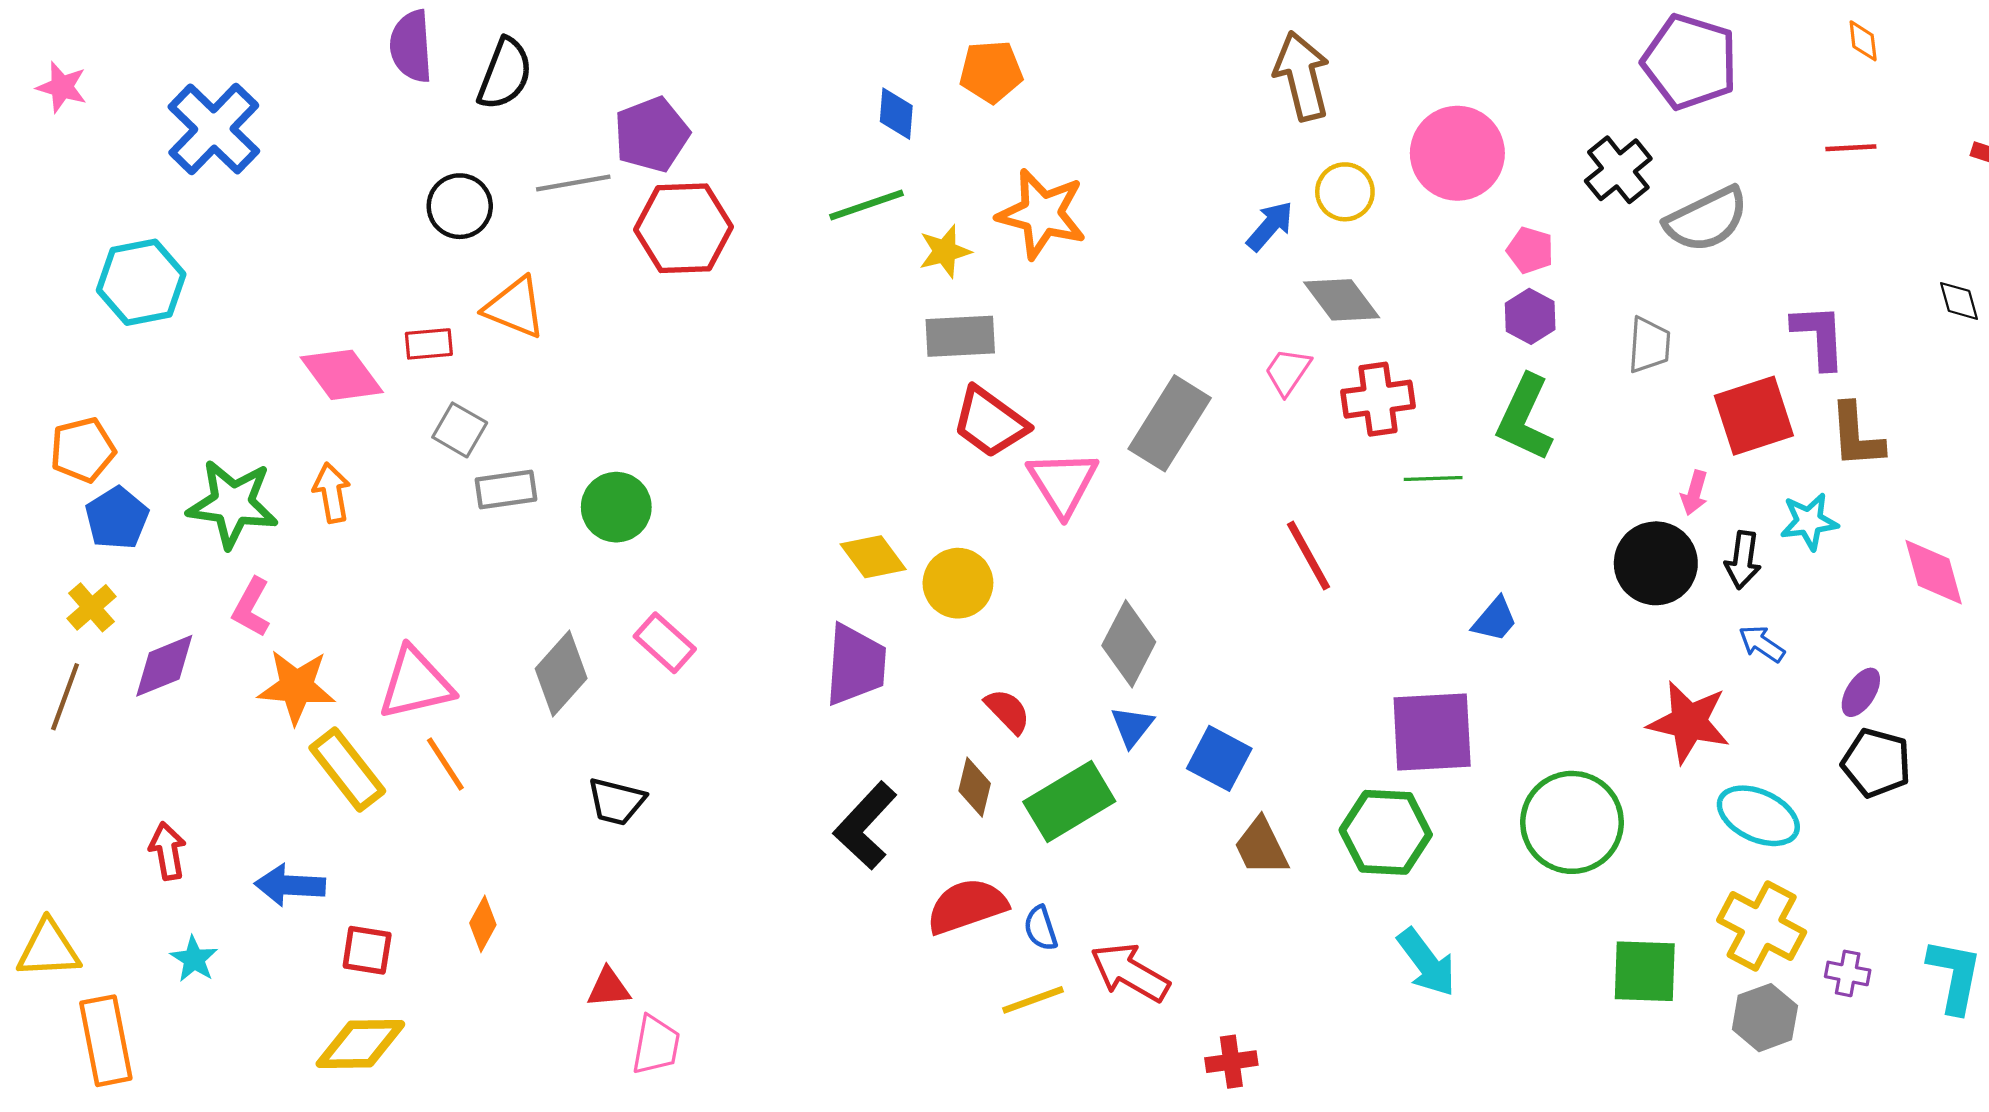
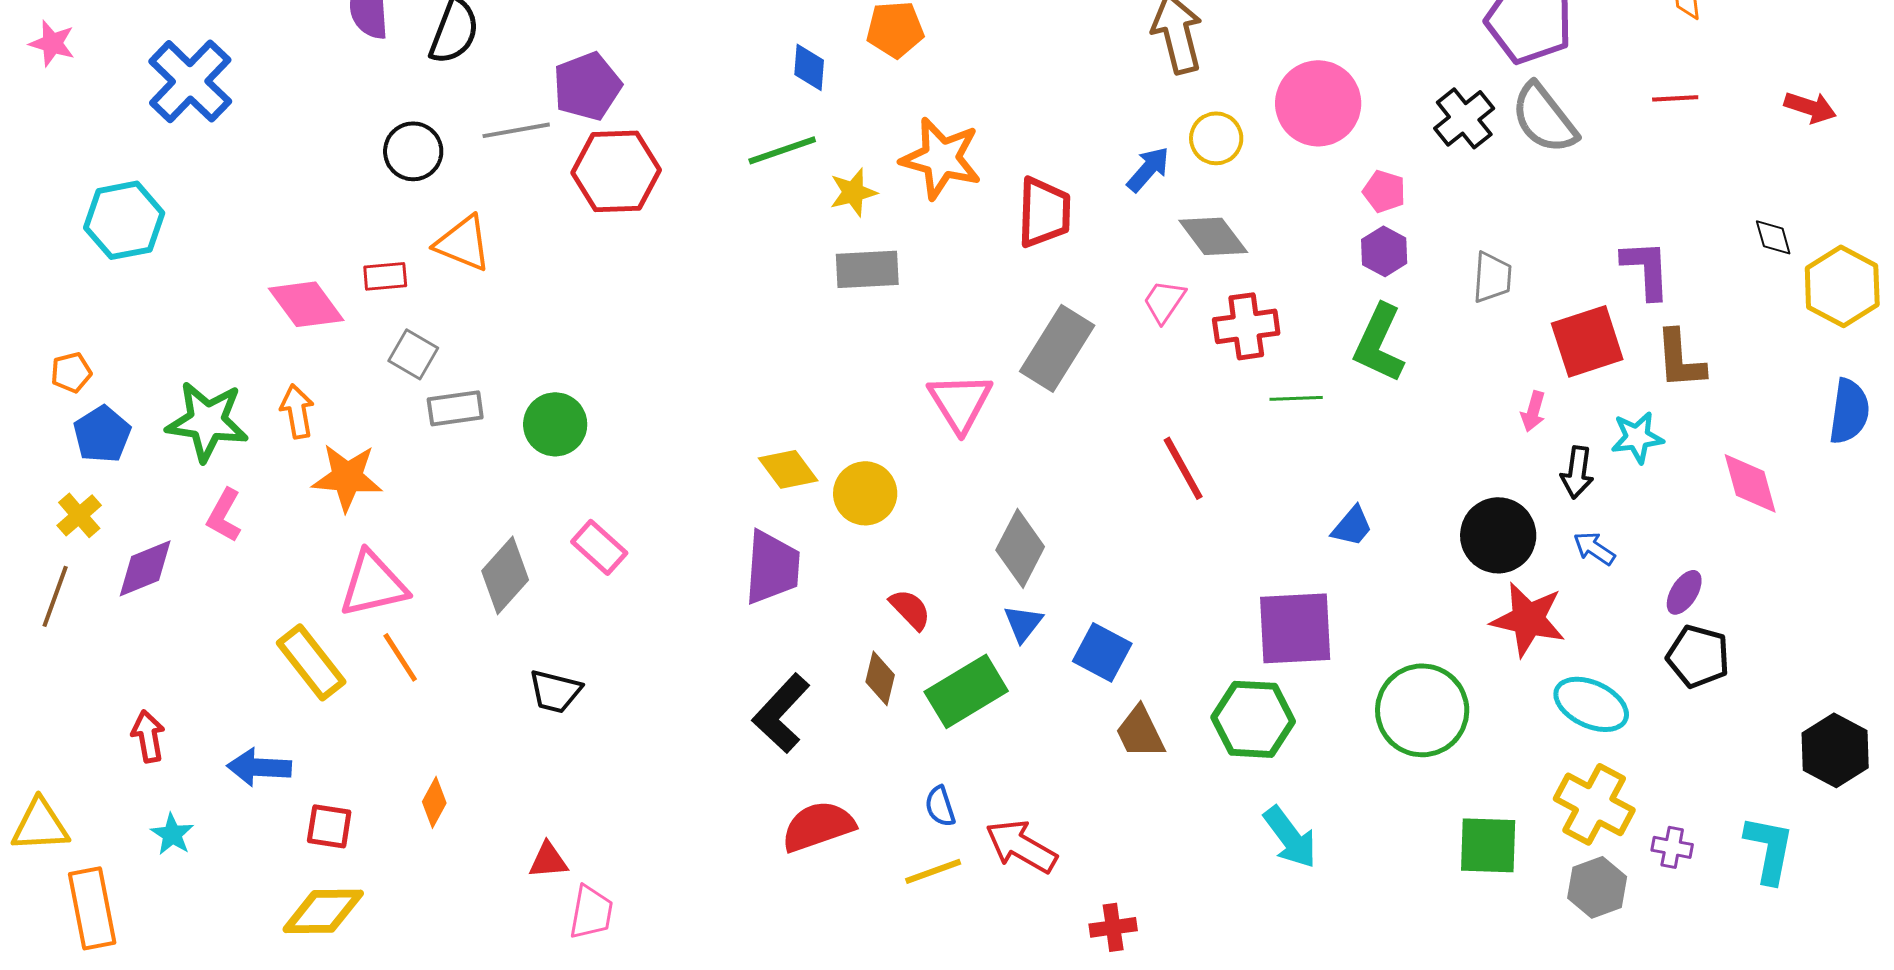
gray semicircle: (1707, 219) -> (1544, 118), moved, turned 78
red trapezoid: (990, 422) -> (1044, 212), moved, turned -124
orange pentagon: (83, 450) -> (71, 372), size x0.7
black circle: (1656, 563) -> (1498, 535), moved
orange star: (297, 687) -> (347, 477), moved
red semicircle: (967, 906) -> (818, 826), moved

